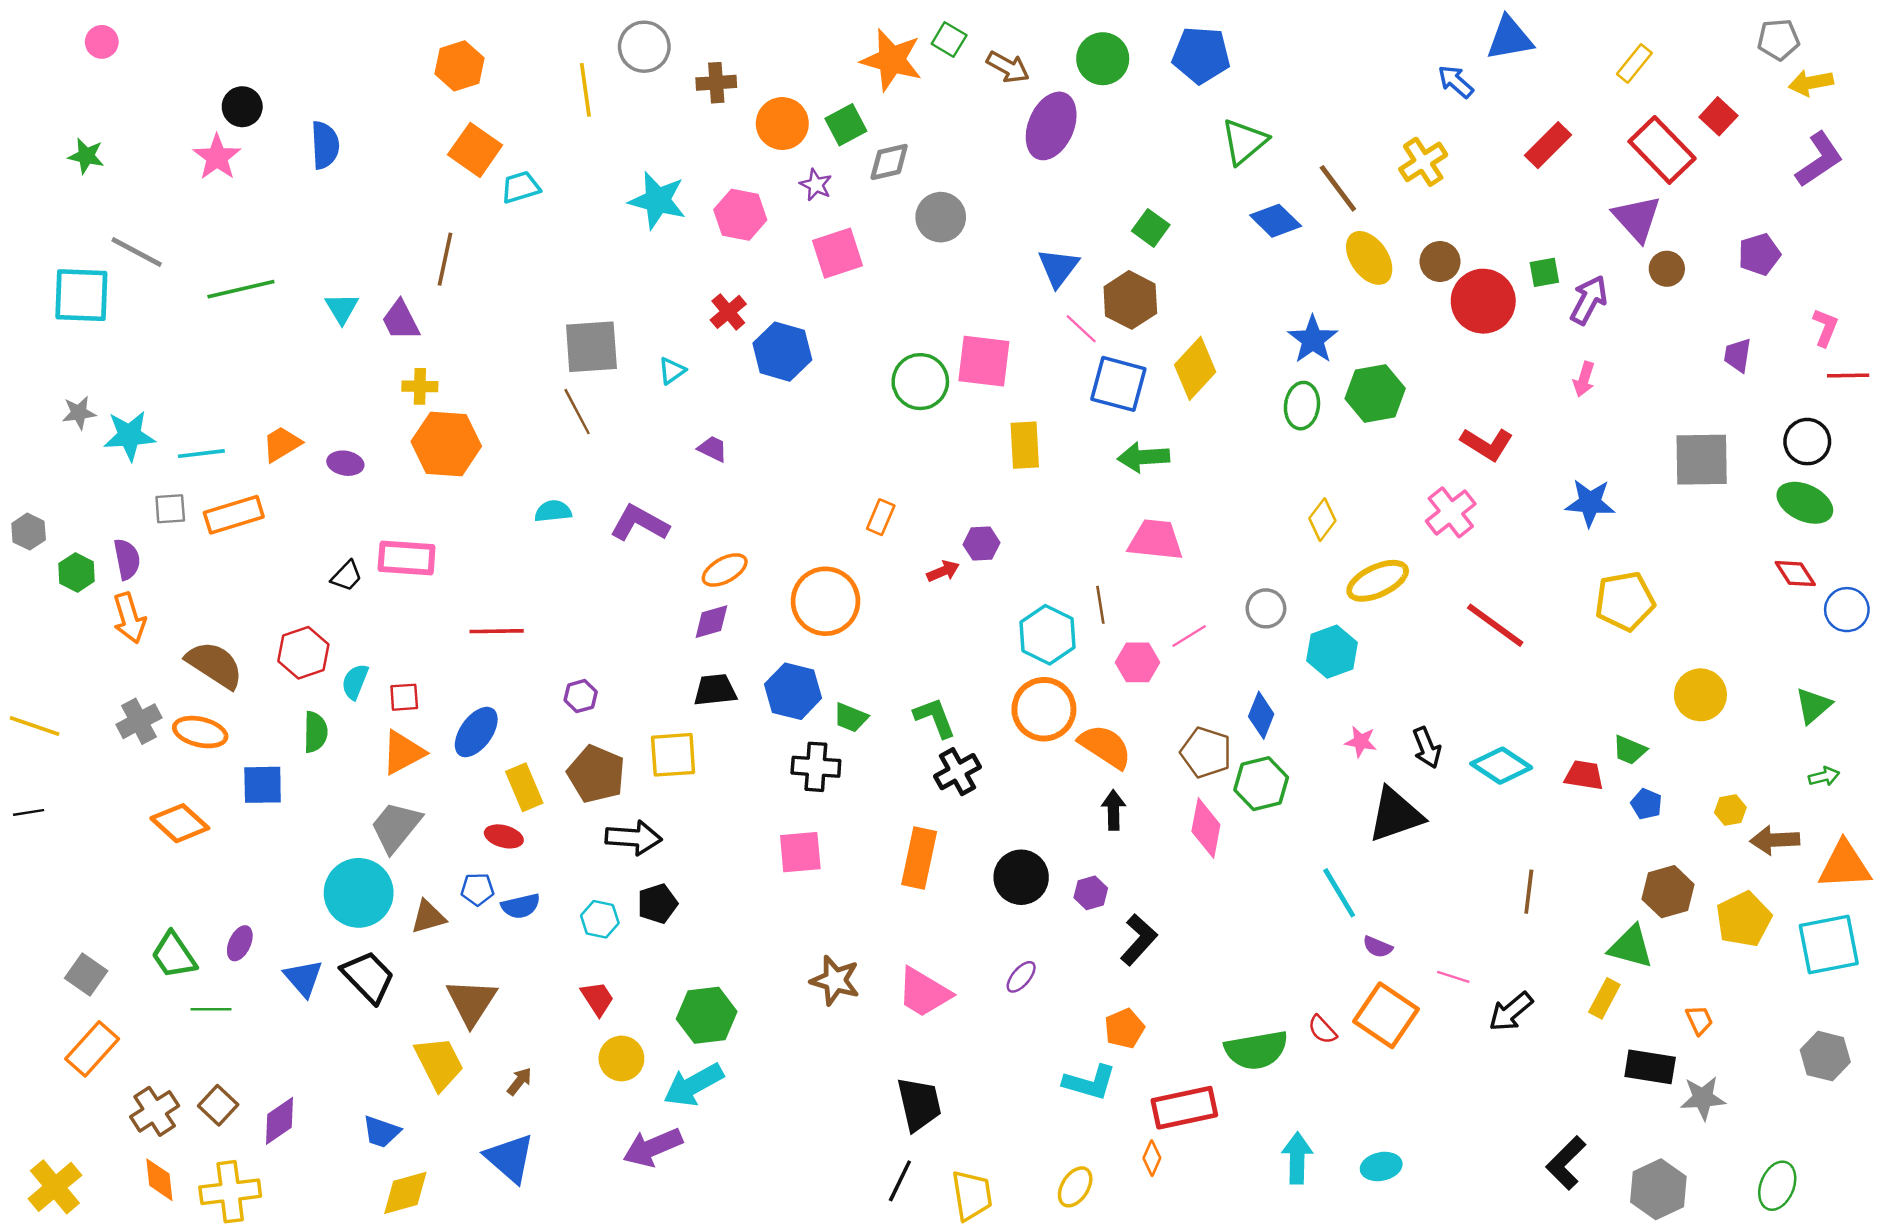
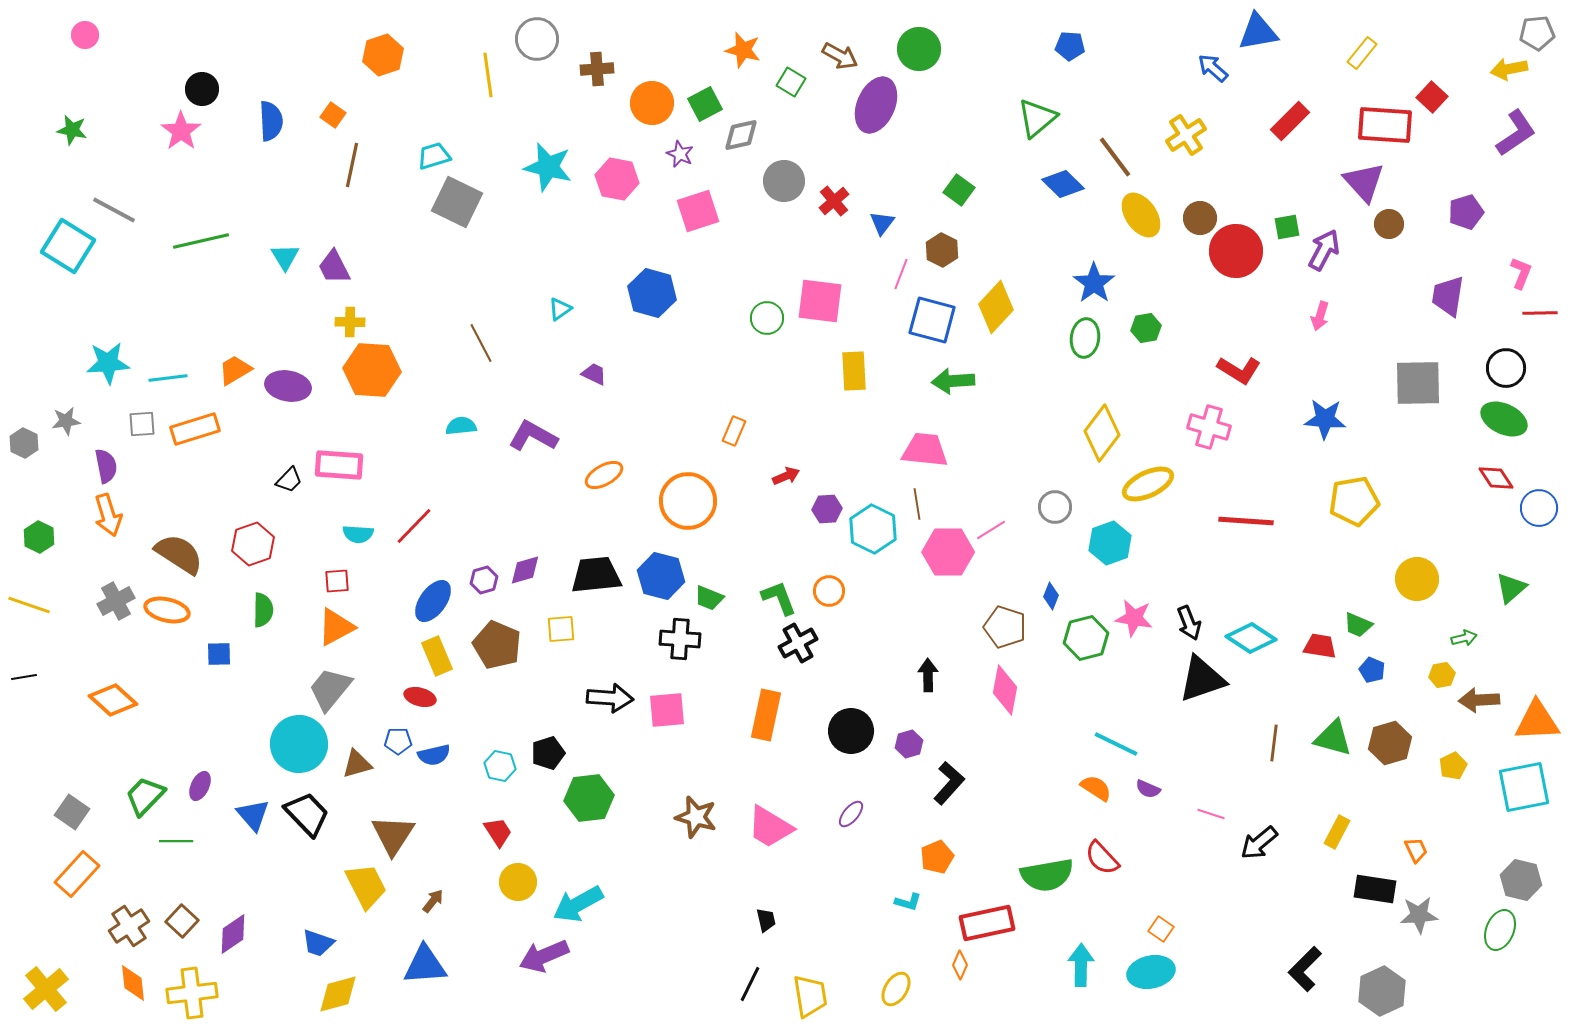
green square: (949, 40) -> (791, 82), moved
gray pentagon: (1778, 40) -> (1537, 33), moved
blue pentagon: (1201, 55) -> (1070, 46), moved, size x0.6
orange star: (891, 60) -> (743, 50), size x0.7
orange square: (475, 150) -> (333, 115), moved, size x0.6
red rectangle: (1662, 150) -> (1385, 125), turned -42
brown line: (445, 259) -> (352, 165), moved
blue triangle: (1058, 268) -> (882, 223), size x0.7
cyan square: (81, 295) -> (68, 246), turned 30
brown hexagon: (1130, 300) -> (942, 250), size x0.7
red cross: (728, 312) -> (834, 201), moved
pink line: (1081, 329) -> (901, 274), turned 68
gray square: (591, 347) -> (457, 202), moved, turned 30
purple trapezoid: (1738, 355) -> (1448, 296), size x1.4
green circle: (920, 382) -> (767, 318), size x0.7
green hexagon: (1375, 394) -> (1146, 328), size x0.6
gray star: (79, 413) -> (66, 421), moved
purple ellipse: (345, 463) -> (288, 386), size x1.5
pink cross: (1451, 512) -> (1209, 427), turned -36
yellow diamond: (1322, 520) -> (1102, 433), size x1.6
pink trapezoid: (1156, 540) -> (925, 450), moved
purple hexagon: (982, 544) -> (827, 509), moved
green hexagon: (77, 572) -> (39, 537), moved
purple diamond: (711, 622) -> (525, 570), moved
red line: (1495, 625) -> (1246, 521), turned -32
red line: (497, 631) -> (414, 526), turned -45
pink hexagon: (1138, 662) -> (948, 552), size x1.4
cyan semicircle: (355, 682) -> (358, 534), moved, turned -108
black trapezoid: (715, 690) -> (596, 575), size x1.4
orange circle: (1044, 709) -> (829, 591), moved, size x0.6
blue diamond: (1261, 715) -> (1051, 596), size x0.7
blue ellipse: (476, 732) -> (433, 601), moved
pink star: (1361, 742) -> (1134, 618), size x1.4
orange semicircle: (1105, 746) -> (1096, 788), moved, size x0.7
yellow square: (673, 755) -> (561, 629), size x0.7
green arrow: (1824, 776) -> (1464, 638), moved
green hexagon: (1261, 784) -> (1086, 638), moved
blue square: (263, 785) -> (219, 654), size x0.7
black triangle: (1396, 815) -> (1202, 679), moved
orange diamond: (180, 823) -> (113, 700), moved
black arrow: (633, 838) -> (610, 698), moved
cyan line: (1339, 893) -> (1116, 744), turned -33
yellow pentagon: (1744, 919) -> (1453, 766), size x0.6
green triangle: (1631, 947) -> (1333, 738), moved
green trapezoid: (174, 955) -> (145, 796), turned 78
green hexagon: (707, 1015) -> (589, 798), moved
orange square: (1386, 1015) -> (1161, 929), moved, size x0.5
red semicircle: (1322, 1030) -> (1102, 858), size x1.4
cyan L-shape: (1090, 1082) -> (908, 902), size x0.6
black trapezoid: (919, 1104) -> (766, 920), size x0.5
blue triangle: (510, 1158) -> (425, 965), turned -45
cyan ellipse: (1381, 1166) -> (1151, 972), size x1.4
green ellipse: (1777, 1186) -> (1500, 930), moved

